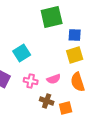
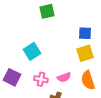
green square: (52, 17) -> (47, 11), moved, size x0.7

